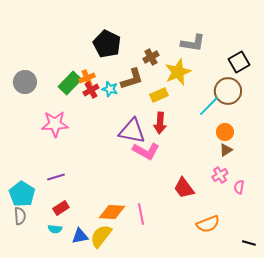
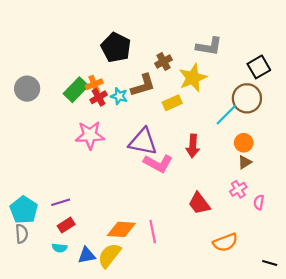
red arrow: (160, 123) -> (193, 146), moved
pink star: (55, 124) -> (90, 135), moved
purple line: (56, 177) -> (61, 202), moved

